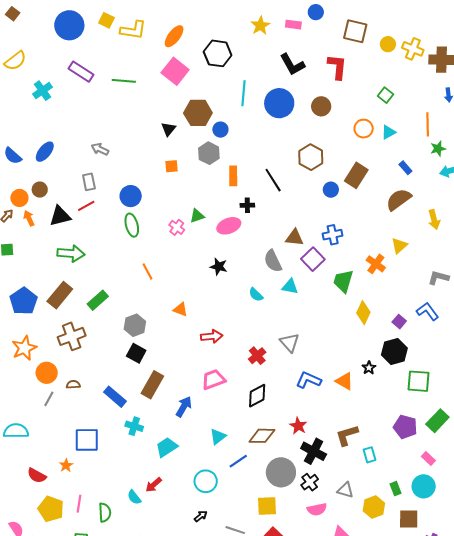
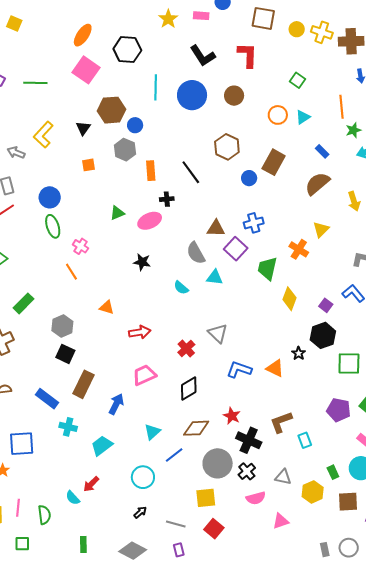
yellow L-shape: (133, 30) -> (43, 135), moved, turned 128
pink cross: (177, 227) -> (80, 246), moved

